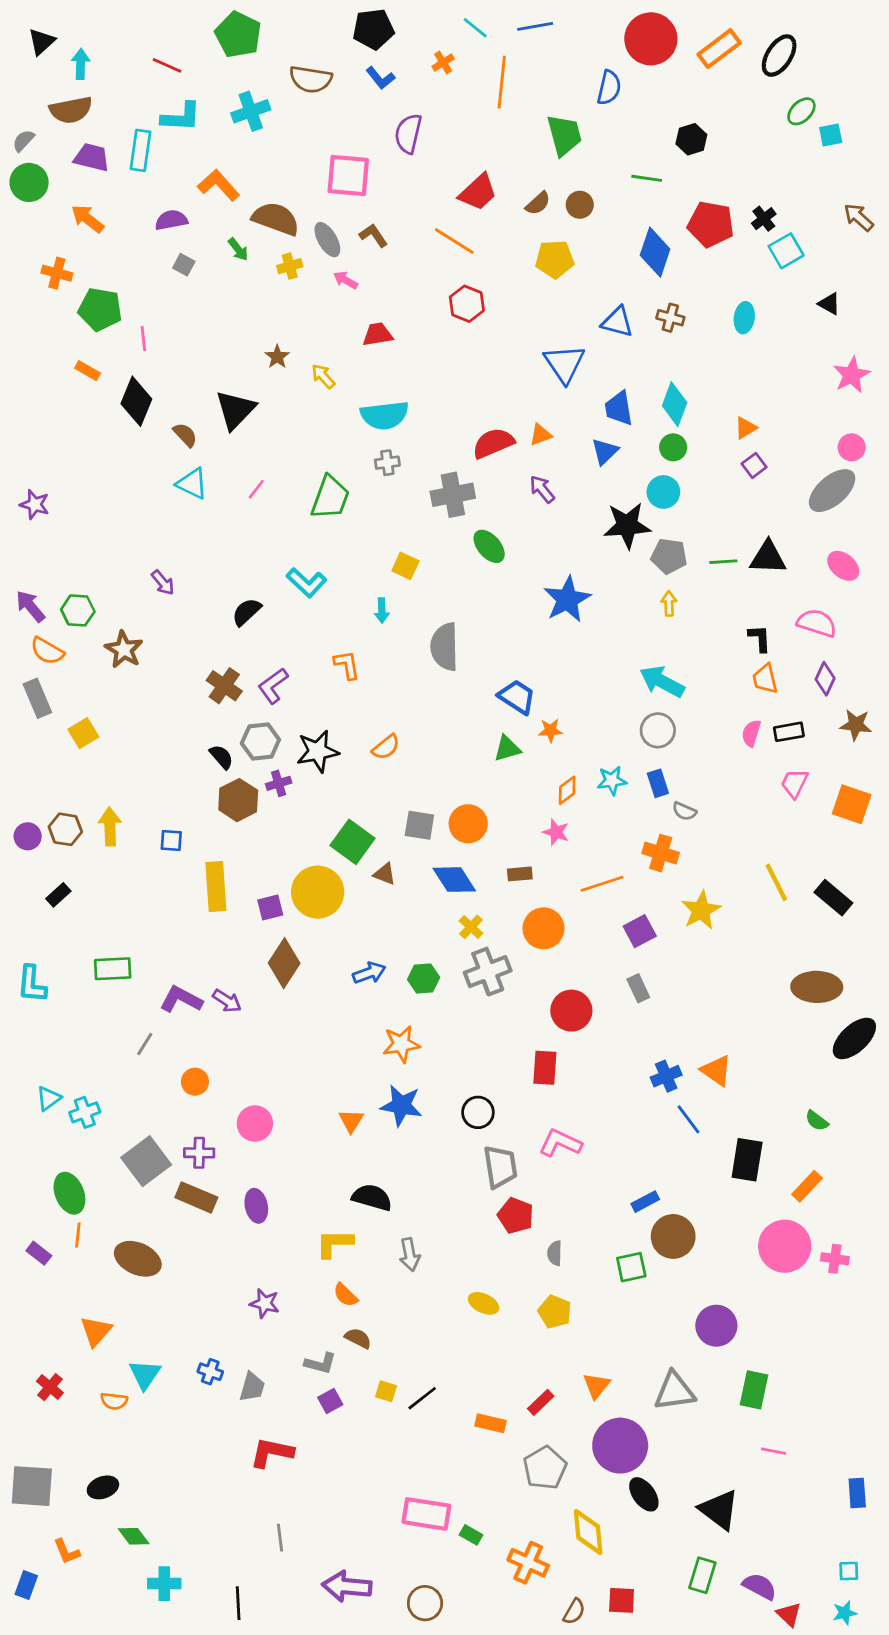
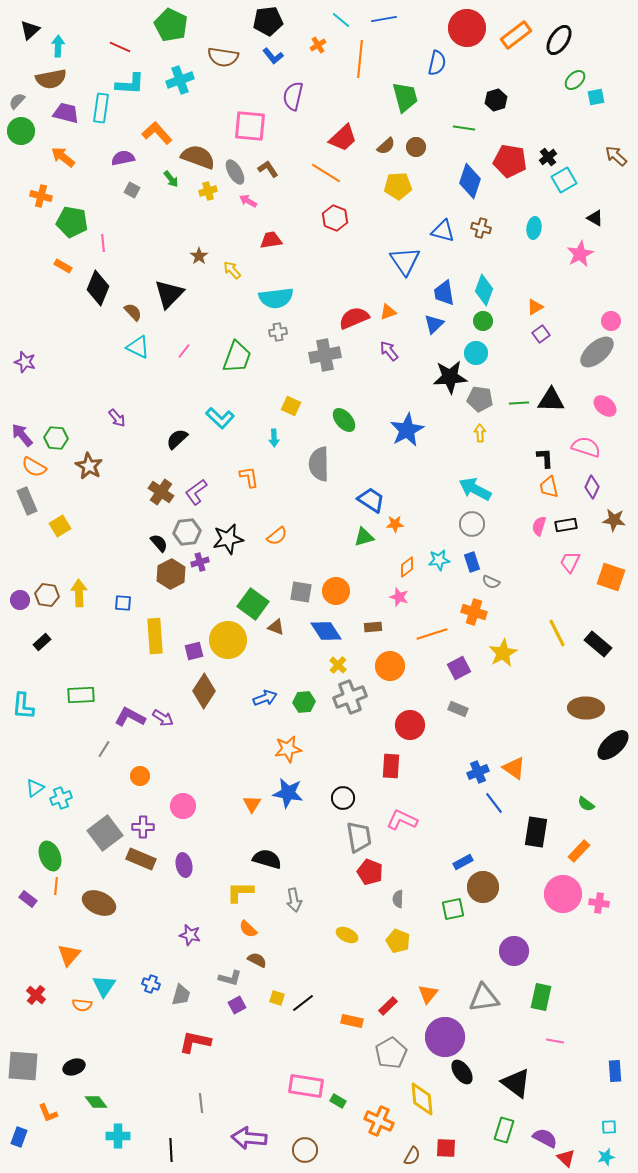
pink star: (852, 375) -> (580, 254), moved
green ellipse: (489, 546) -> (344, 420), moved
gray rectangle: (638, 988) -> (458, 709), turned -42

